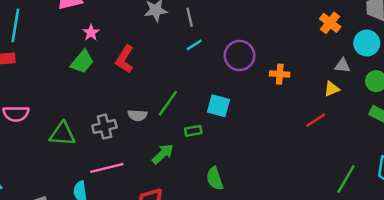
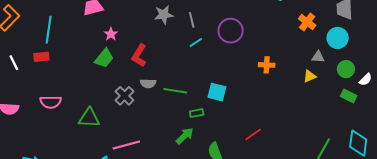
purple circle: (240, 56) -> (231, 31), moved
green line: (168, 103) -> (175, 91), turned 65
gray semicircle: (137, 115) -> (148, 83), moved
red line: (316, 120) -> (253, 135), moved
gray cross: (104, 127) -> (124, 96), moved, turned -30
green arrow: (163, 154) -> (185, 136), moved

